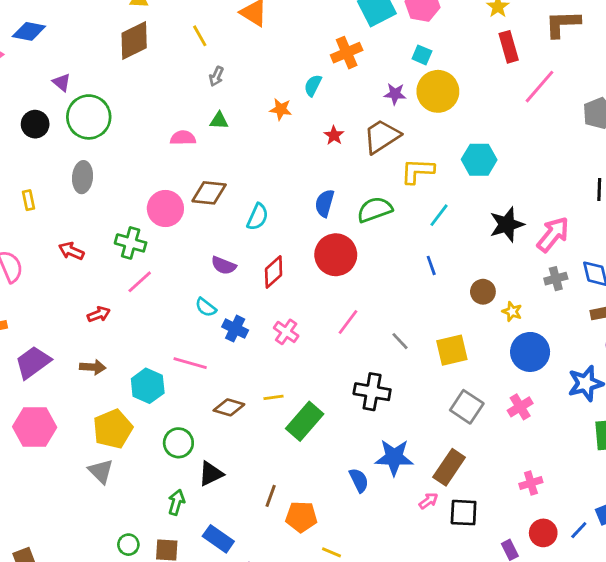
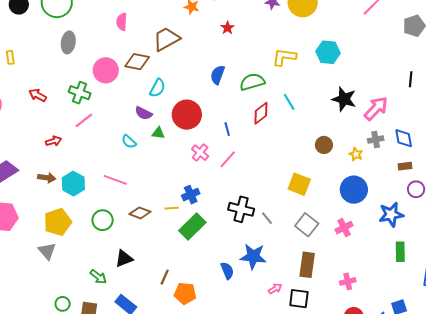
green triangle: (219, 121) -> (158, 133), moved
brown trapezoid: (382, 136) -> (166, 39), moved
pink semicircle: (183, 138) -> (122, 22), turned -90
gray ellipse: (83, 177) -> (68, 42), moved
cyan line: (439, 215) -> (289, 102), moved, turned -72
cyan semicircle: (258, 217) -> (157, 88), moved
black star: (507, 224) -> (344, 99), turned 30
red circle: (336, 255) -> (187, 115), moved
blue line: (431, 265) -> (227, 129), moved
red diamond: (274, 272) -> (261, 113), moved
yellow star: (512, 312) -> (356, 154), moved
blue cross: (235, 329) -> (191, 195), moved, turned 36
pink cross: (286, 332) -> (200, 153), moved
gray line: (400, 341) -> (267, 218), moved
yellow square: (452, 350) -> (299, 184), turned 30
cyan hexagon: (148, 386) -> (73, 184), moved
green circle: (178, 443) -> (103, 220), moved
brown rectangle: (449, 467) -> (307, 265), moved, turned -30
green arrow: (176, 502) -> (98, 277), turned 108

